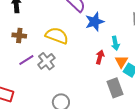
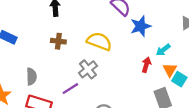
cyan arrow: (115, 43) -> (163, 50), turned 64
purple line: (26, 60) -> (70, 89), moved

